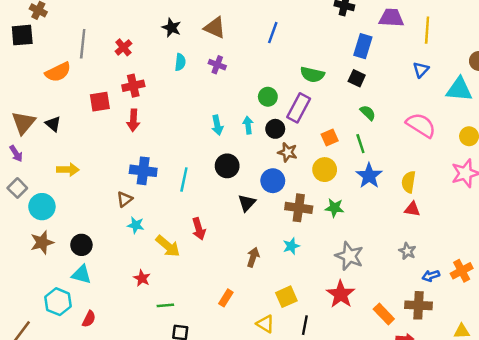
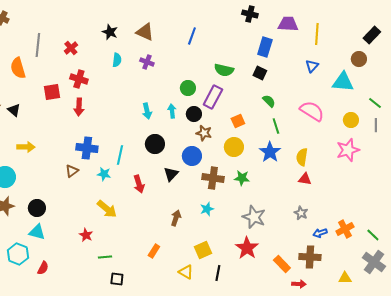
orange semicircle: (58, 72) -> (18, 68), turned 100
red cross: (133, 86) -> (79, 79), turned 30
green line: (360, 144) -> (276, 126), moved
cyan star: (136, 225) -> (104, 174), moved
red arrow: (199, 229) -> (139, 184), moved

